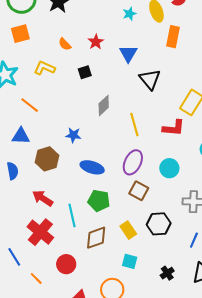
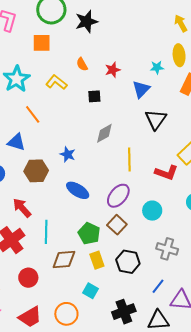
cyan star: (130, 14) -> (157, 67), moved
green pentagon: (99, 201) -> (89, 233), moved
black cross: (167, 273) -> (124, 312), size x1.6

